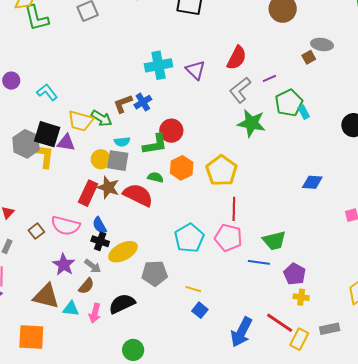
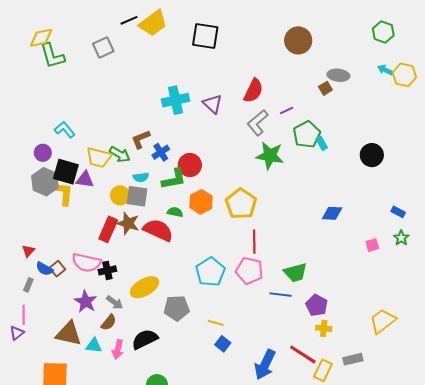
purple circle: (11, 81) -> (43, 153), moved
blue cross: (143, 102) -> (161, 152), moved
blue semicircle: (99, 225) -> (44, 269), moved, turned -30
black cross: (100, 241) -> (107, 270), moved, turned -30

